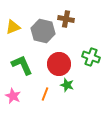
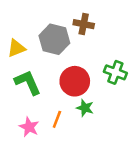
yellow triangle: (13, 27) -> (16, 48), moved
pink star: (13, 96) -> (29, 127), moved

